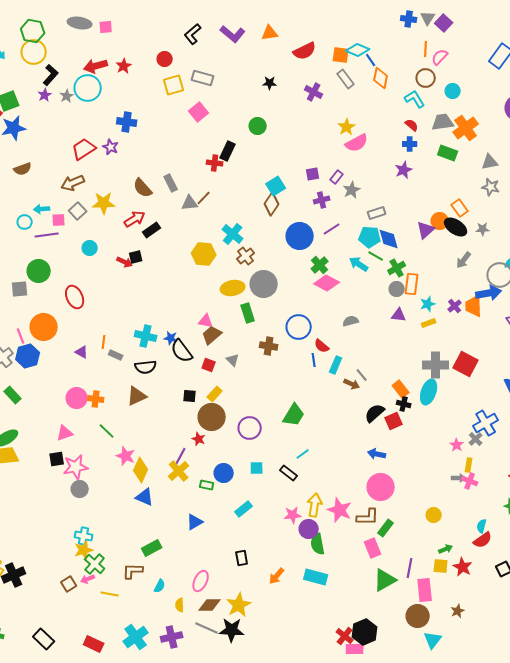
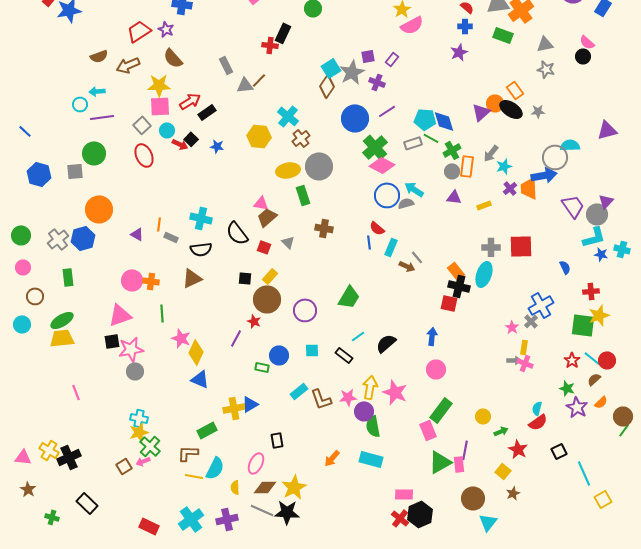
brown semicircle: (23, 169) -> (99, 56), moved
brown semicircle: (143, 188) -> (173, 58), moved
gray star: (352, 190) -> (352, 72), moved, size x1.4
purple cross: (322, 200) -> (377, 82), turned 35
gray square: (78, 211) -> (142, 125), moved
gray rectangle: (377, 213) -> (413, 143), moved
pink square: (59, 220) -> (160, 106), moved, size x1.5
cyan circle: (90, 248) -> (167, 130), moved
black square: (136, 257) -> (191, 139), turned -32
gray arrow: (464, 260) -> (491, 153), moved
cyan arrow: (359, 264) -> (414, 189), moved
green cross: (320, 265) -> (375, 147), size x1.4
red ellipse: (75, 297) -> (144, 155), moved
cyan star: (428, 304) -> (504, 166), moved
blue circle: (299, 327) -> (387, 195), moved
pink line: (21, 336) -> (76, 392), moved
blue star: (171, 338) -> (217, 146), moved
red square: (466, 364) -> (521, 246), turned -30
gray cross: (436, 365) -> (491, 247), size x0.7
green rectangle: (13, 395) -> (68, 277), turned 36
black cross: (404, 404) -> (459, 286), size x1.5
black semicircle: (375, 413) -> (386, 343), moved
red square: (394, 421) -> (449, 303), turned 36
green line: (107, 431) -> (162, 313), turned 42
pink triangle: (65, 433) -> (120, 315), size x1.4
blue arrow: (377, 454) -> (432, 336), turned 84
yellow cross: (179, 471) -> (234, 408), moved, turned 30
pink circle: (381, 487) -> (436, 369), size x0.7
yellow circle: (434, 515) -> (483, 416), moved
brown L-shape: (368, 517) -> (321, 399), moved, turned 70
green rectangle: (386, 528) -> (441, 410), size x1.4
black rectangle: (242, 558) -> (277, 440), moved
yellow square: (441, 566) -> (503, 471), moved, turned 35
cyan semicircle: (160, 586) -> (215, 468), size x1.6
pink rectangle: (425, 590) -> (459, 464), moved, size x0.7
yellow line: (110, 594) -> (194, 476), moved
black rectangle: (44, 639) -> (87, 503), moved
pink rectangle: (355, 649) -> (404, 494), moved

